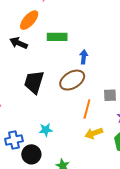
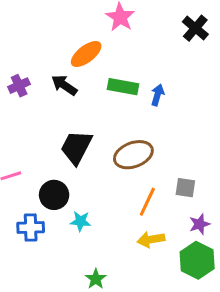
blue arrow: (84, 57) -> (157, 95), moved
black circle: (31, 154) -> (54, 195), moved

